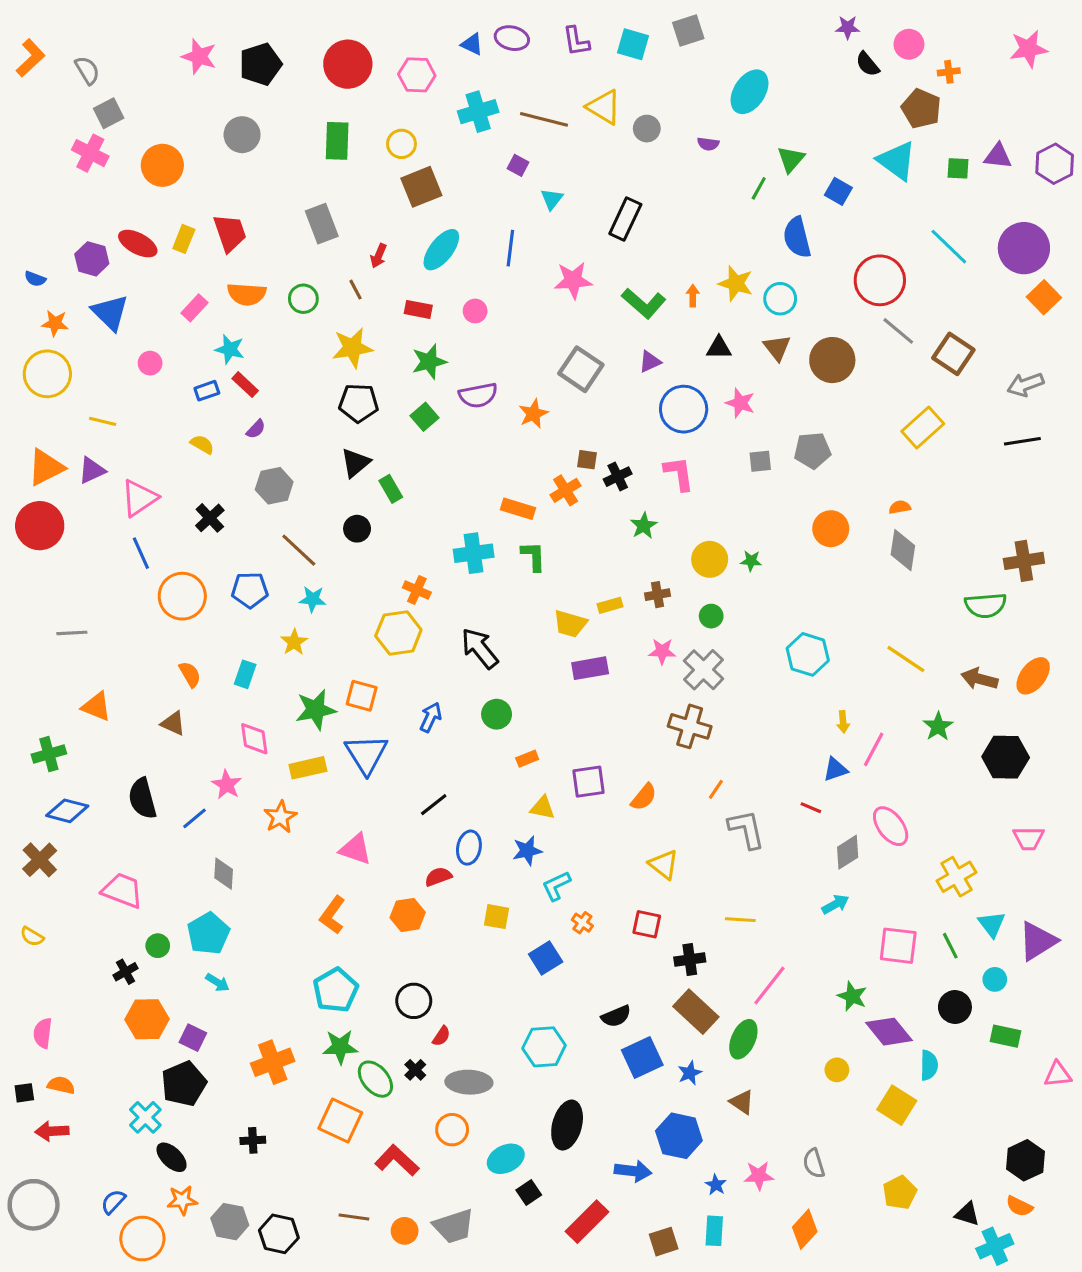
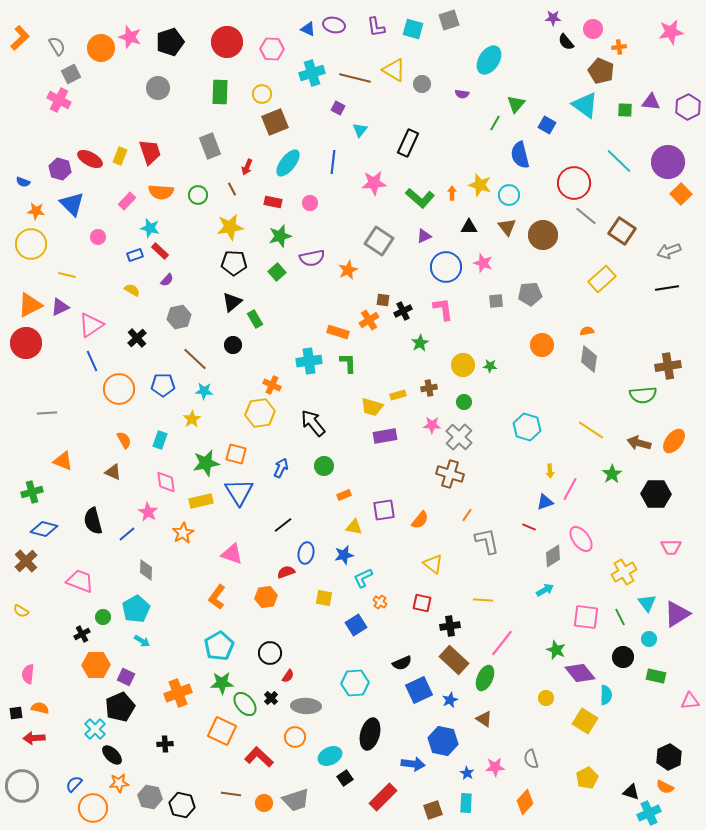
orange circle: (162, 165) -> (101, 48), moved

